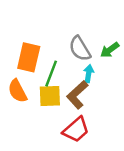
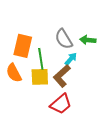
green arrow: (110, 50) -> (88, 40), turned 42
green line: (51, 74) -> (41, 59), turned -30
cyan arrow: (89, 74) -> (71, 59), turned 32

